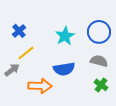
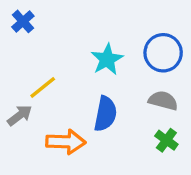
blue cross: (19, 31) -> (23, 21), moved
blue semicircle: (64, 69) -> (105, 114), turned -70

